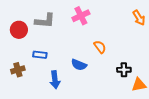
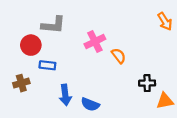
pink cross: (81, 16) -> (95, 42), moved
red circle: (19, 30) -> (31, 45), moved
blue semicircle: (79, 65) -> (90, 104), moved

